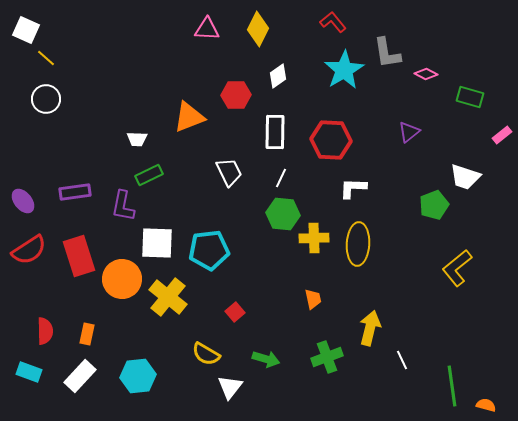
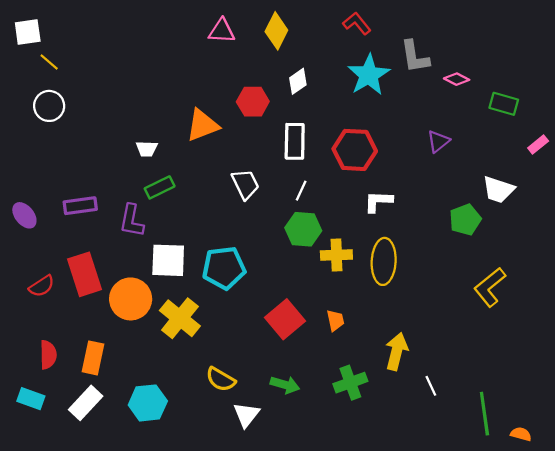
white square: (26, 30) -> (28, 32), turned -32
red semicircle: (29, 250) -> (42, 286), moved, size x0.7
red square: (235, 312) -> (285, 319), moved, size x1.8
orange rectangle: (87, 334) -> (93, 358), size x1.4

